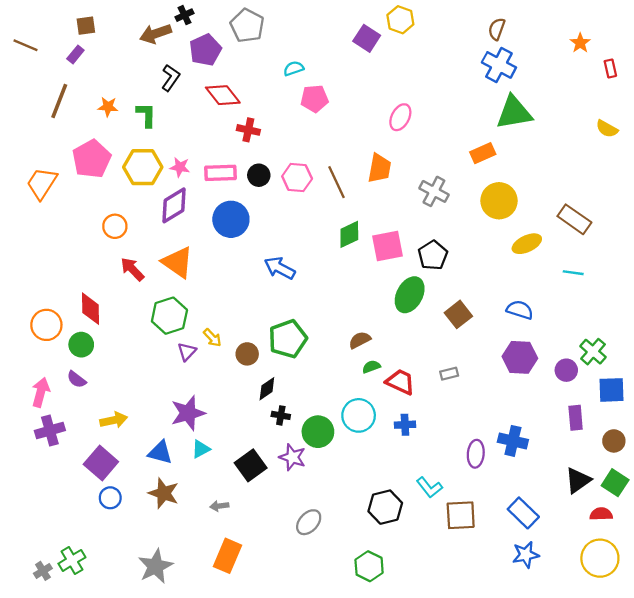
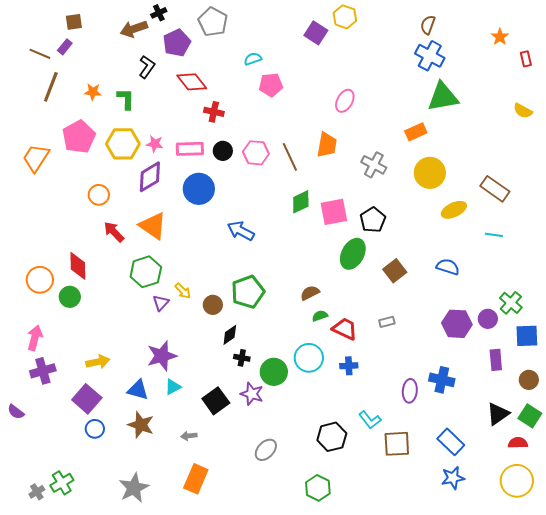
brown line: (26, 45) -> (40, 54), moved
purple hexagon: (520, 357) -> (457, 324), moved
purple semicircle: (77, 379) -> (16, 412), moved

